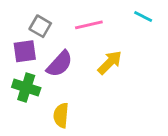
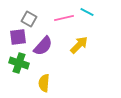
cyan line: (143, 16) -> (87, 12), moved

